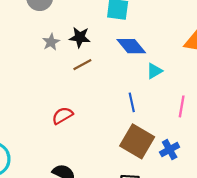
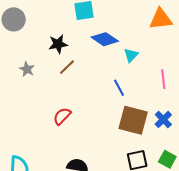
gray star: (51, 42) -> (27, 69), moved

